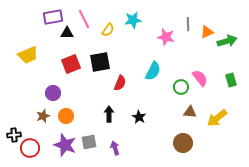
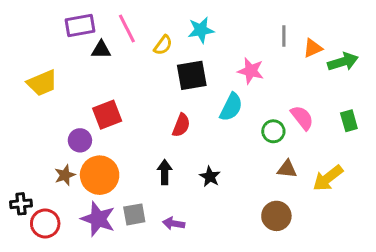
pink star: (166, 37) -> (251, 71), moved
black square: (100, 62) -> (192, 75), moved
red square: (71, 64) -> (107, 115), moved
orange circle: (66, 116) -> (100, 175), size x1.6
purple arrow: (115, 148) -> (174, 223), turned -64

